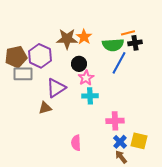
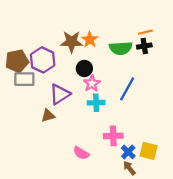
orange line: (128, 33) -> (145, 32), moved
blue line: (119, 63) -> (127, 89), moved
pink cross: (115, 121) -> (113, 136), moved
pink semicircle: (76, 143) -> (81, 153), turned -56

